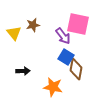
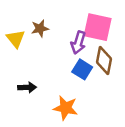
purple arrow: (63, 36) -> (78, 43), turned 54
brown diamond: (76, 69) -> (104, 60), moved

